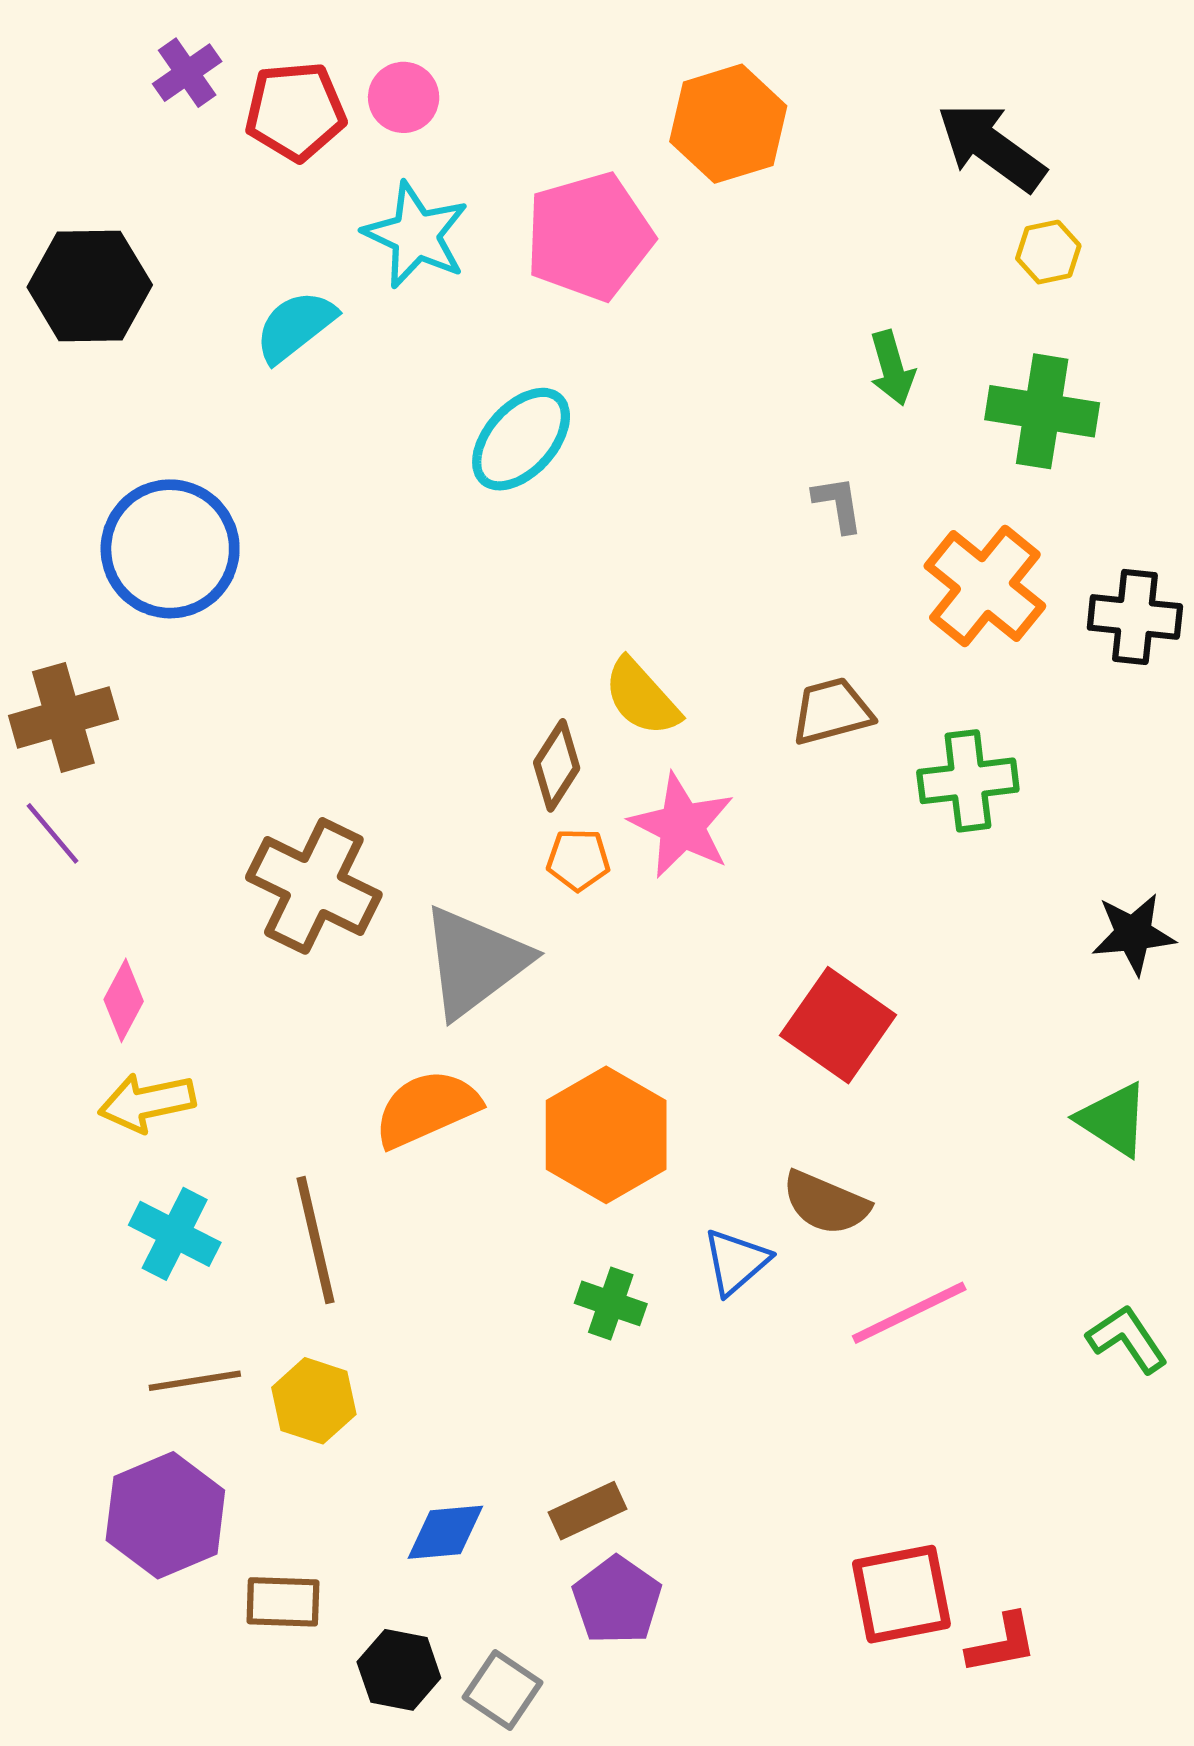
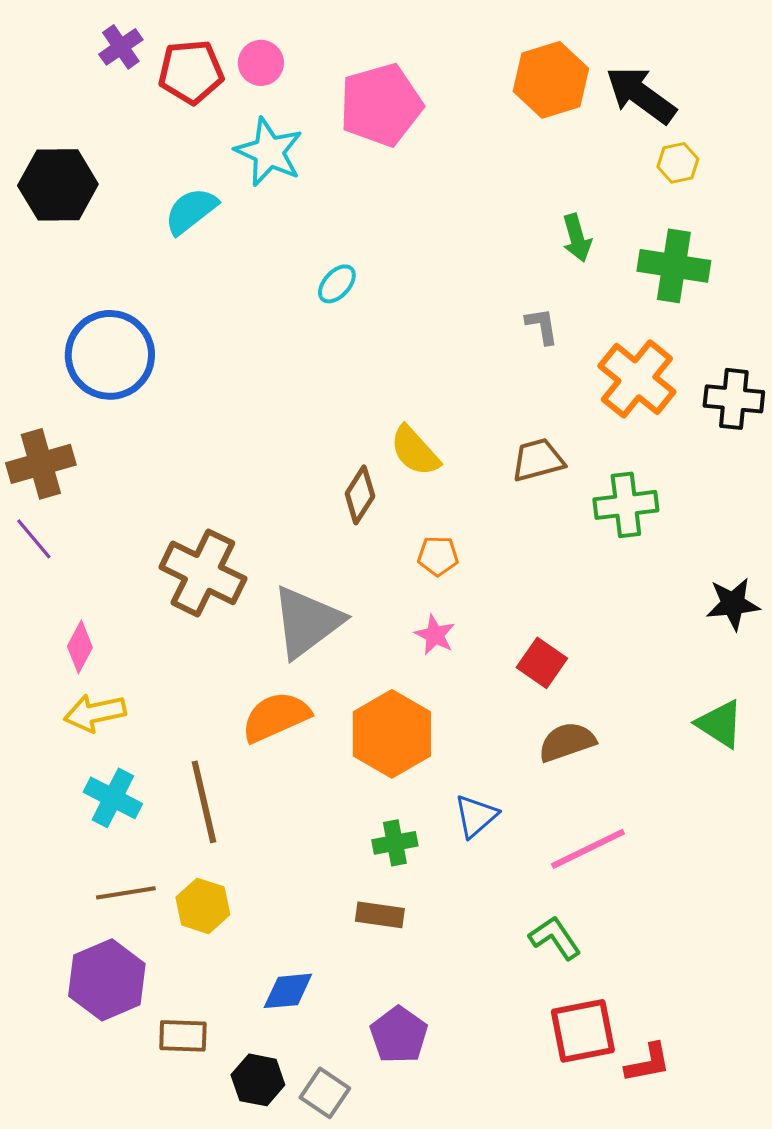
orange hexagon: (728, 124) -> (551, 80), moved
pink pentagon: (589, 237) -> (381, 105), moved
cyan ellipse: (521, 439) -> (337, 284), size x0.6
pink star: (682, 826) -> (435, 635), moved, size x0.6
orange pentagon: (578, 860) -> (438, 556), moved
red square: (838, 1025) -> (542, 663), size x0.7
brown semicircle: (826, 1203) -> (567, 742), moved, turned 138
green cross: (611, 1303) -> (395, 843), turned -30
green L-shape: (1127, 1339) -> (555, 938), moved
brown rectangle: (588, 1511) -> (380, 915), moved, turned 33

